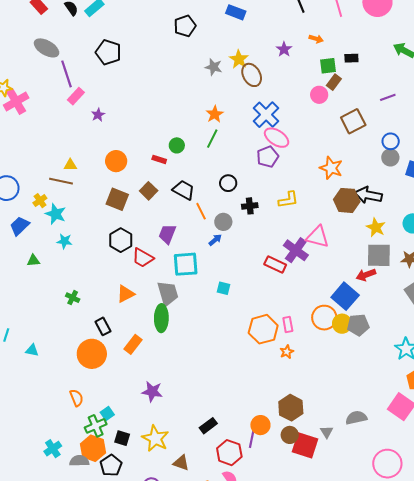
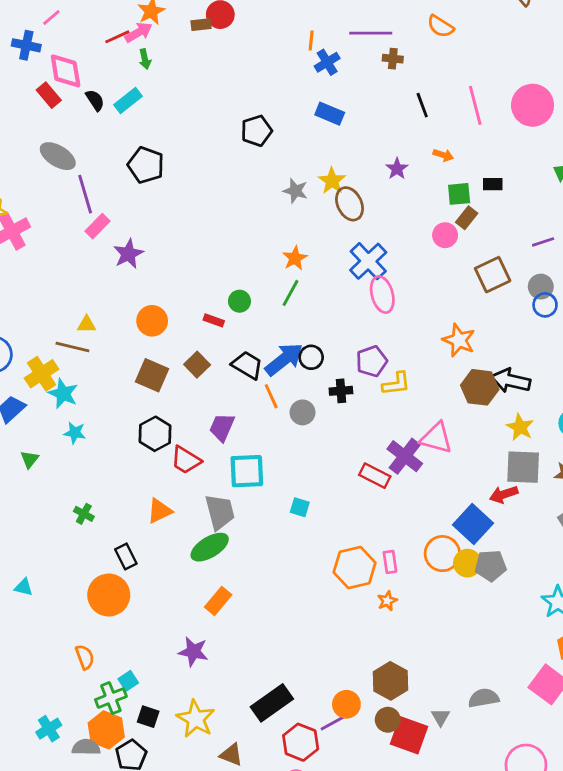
purple star: (98, 115) -> (128, 254), size x1.5
pink ellipse: (277, 138) -> (382, 294), turned 40
purple pentagon: (268, 157) -> (372, 361), moved
gray circle: (390, 157) -> (541, 287), moved
yellow cross: (40, 201) -> (42, 374), size x1.6
blue arrow: (215, 240) -> (284, 359), moved, size x2.0
green triangle: (33, 261) -> (29, 459), turned -48
green ellipse: (161, 318) -> (210, 547), turned 56
orange rectangle: (133, 344) -> (218, 601), moved
black rectangle: (208, 426) -> (272, 703), size x1.6
purple line: (252, 438) -> (334, 722), turned 48

